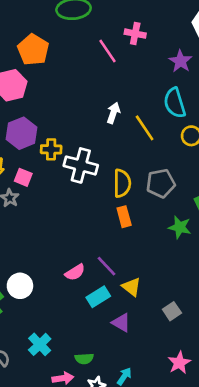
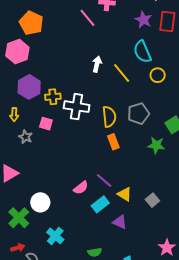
pink square: (23, 177) -> (46, 124), moved
gray square: (172, 311) -> (152, 200), moved
cyan cross: (40, 344) -> (55, 236), moved

